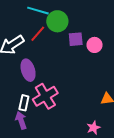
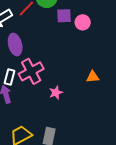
pink star: (93, 128) -> (56, 93), moved

